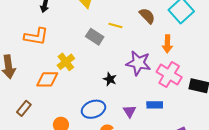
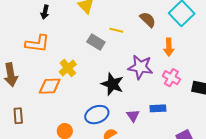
pink cross: (169, 75) -> (171, 78), size x0.7
black star: (110, 79) -> (112, 84), size x1.6
brown rectangle: (24, 108) -> (18, 116), moved, turned -42

